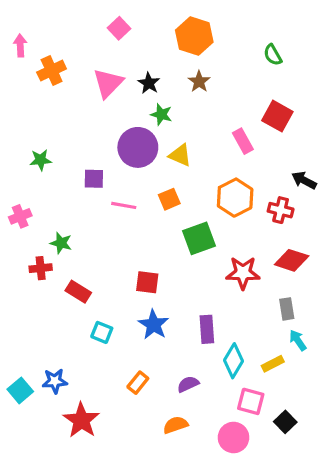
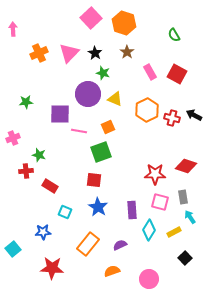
pink square: (119, 28) -> (91, 18), moved, size x1.5
orange cross: (52, 71) -> (39, 53), moved
pink rectangle: (243, 141) -> (150, 72), moved
purple square: (94, 179) -> (60, 114), size x1.5
orange hexagon: (235, 198) -> (147, 110), moved
red cross: (281, 210) -> (172, 118), moved
green square: (199, 238) -> (101, 152), moved
blue star: (55, 381) -> (43, 232), moved
orange rectangle: (138, 383) -> (88, 244), size x1.6
pink square: (251, 401) -> (160, 202), moved
red star: (81, 420) -> (52, 268), turned -30
black square: (285, 422) -> (185, 258), moved

